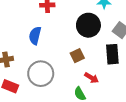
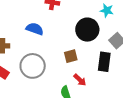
blue semicircle: (35, 36) -> (35, 29), turned 84

